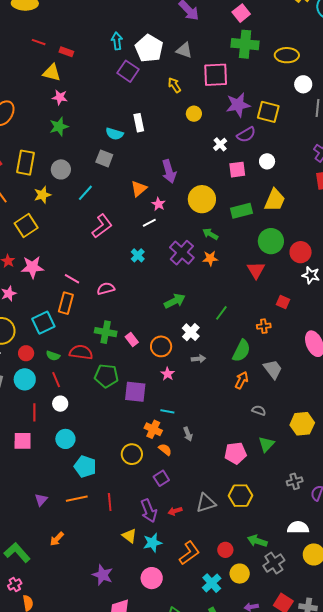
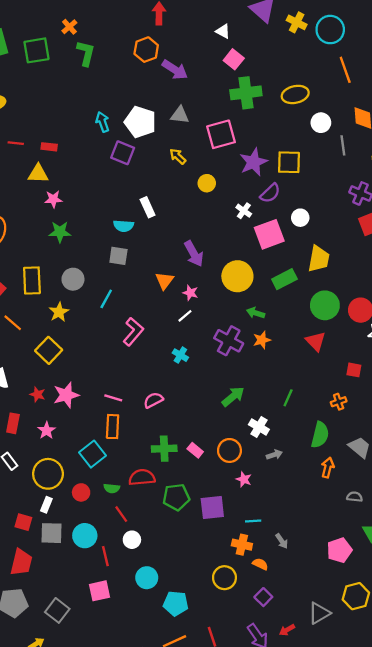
green star: (59, 127) -> (60, 232), turned 30
pink square: (237, 170) -> (269, 234), size x1.5
cyan circle: (25, 379) -> (85, 536), moved

